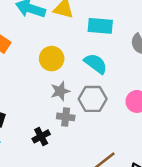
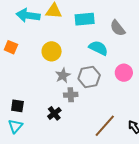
cyan semicircle: (96, 64) -> (98, 48), moved

